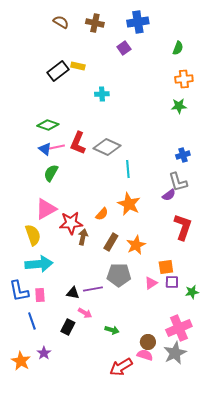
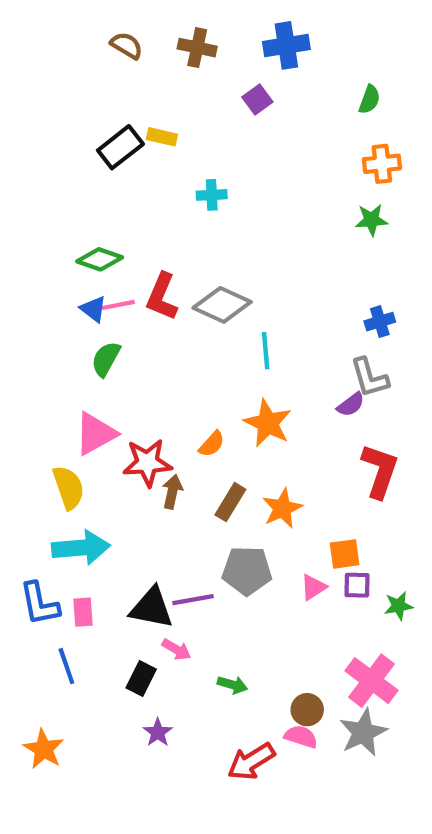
black triangle: (73, 293) -> (152, 608), size x1.6
pink cross: (179, 328) -> (372, 681), turned -30
purple star: (44, 353) -> (158, 732), moved

